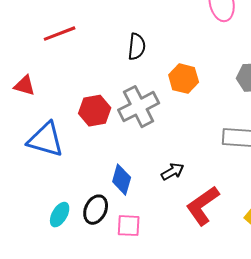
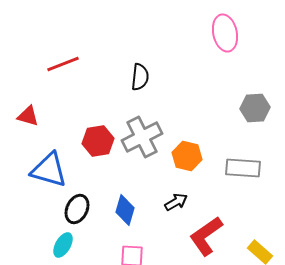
orange hexagon: (184, 79) -> (187, 156), moved
black ellipse: (96, 210) -> (77, 209), moved

